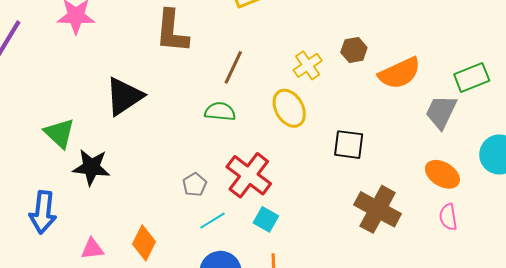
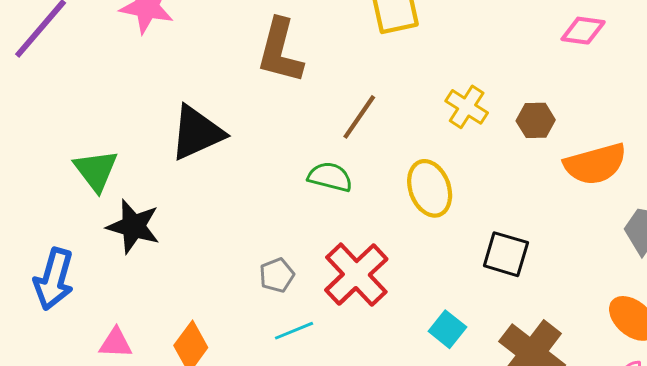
yellow cross: (308, 65) -> (467, 107), moved, turned -32
cyan square: (266, 219) -> (447, 329), moved

